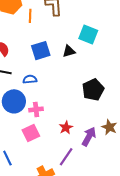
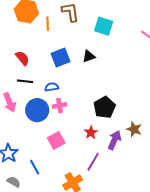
cyan square: (88, 35) -> (104, 26), moved
black pentagon: (93, 90) -> (104, 107), moved
pink cross: (36, 109) -> (59, 106), moved

